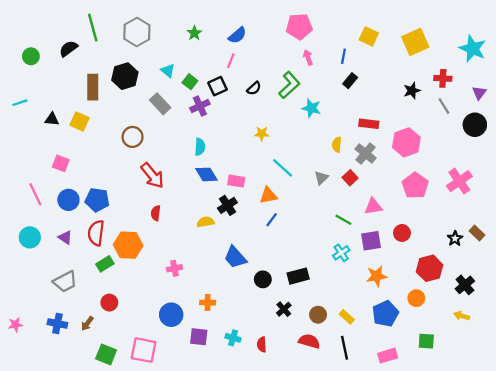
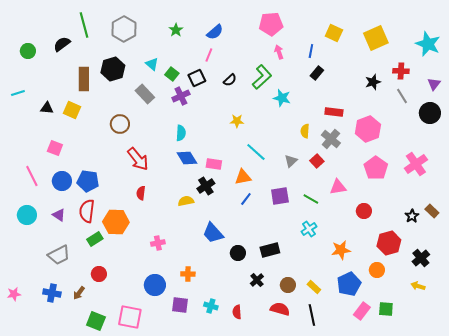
purple square: (371, 241) -> (280, 196), moved
pink rectangle: (388, 356) -> (362, 311), moved, turned -36

